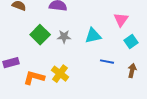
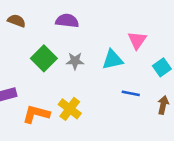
pink triangle: (121, 20) -> (137, 40), moved

